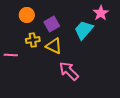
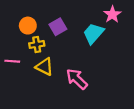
orange circle: (27, 15) -> (28, 26), moved
yellow triangle: (54, 46) -> (45, 67), moved

